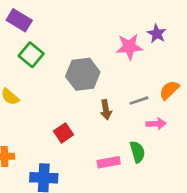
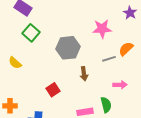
purple star: (157, 34) -> (130, 13), moved
orange semicircle: (169, 90) -> (126, 49), moved
gray line: (139, 101) -> (109, 59), moved

